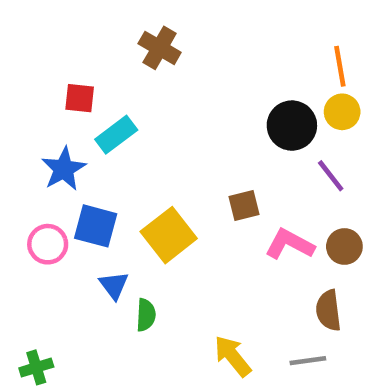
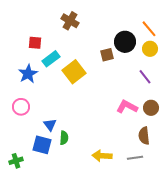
orange line: (340, 66) -> (149, 29), turned -30
black circle: (292, 126) -> (125, 42), moved
brown square: (244, 205) -> (107, 55), moved
blue square: (96, 226) -> (42, 145), moved
yellow square: (169, 235) -> (74, 72), moved
yellow arrow: (233, 356) -> (102, 156), turned -48

